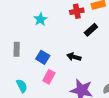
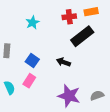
black rectangle: (91, 30) -> (82, 36), size x1.6
pink rectangle: (49, 77) -> (29, 81), moved

